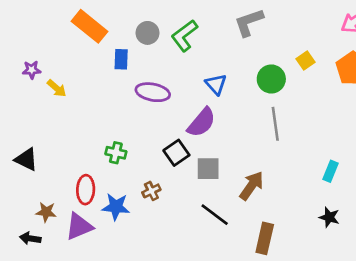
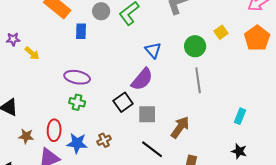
purple ellipse: (153, 92) -> (77, 77), moved
brown cross: (151, 191) -> (104, 140), moved
brown star: (46, 212) -> (26, 136), moved

